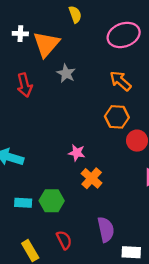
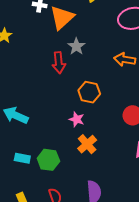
orange arrow: (120, 81) -> (125, 59), turned -40
red arrow: (25, 85) -> (59, 63), moved
orange hexagon: (117, 117) -> (89, 92), moved

